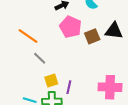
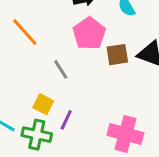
gray line: (40, 58) -> (61, 69), moved
yellow square: (51, 80) -> (43, 104), turned 32

